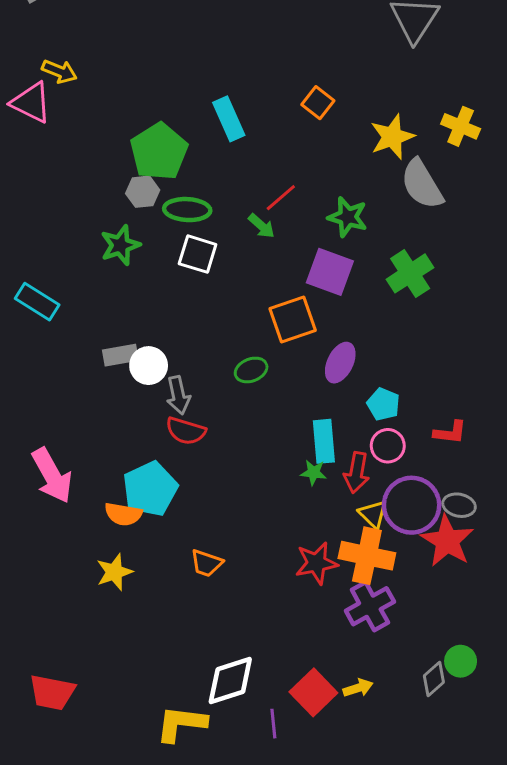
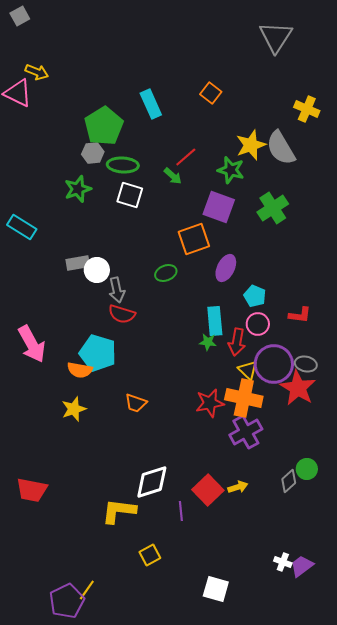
yellow star: (392, 137) -> (251, 145), moved
cyan pentagon: (150, 489) -> (98, 353), turned -30

